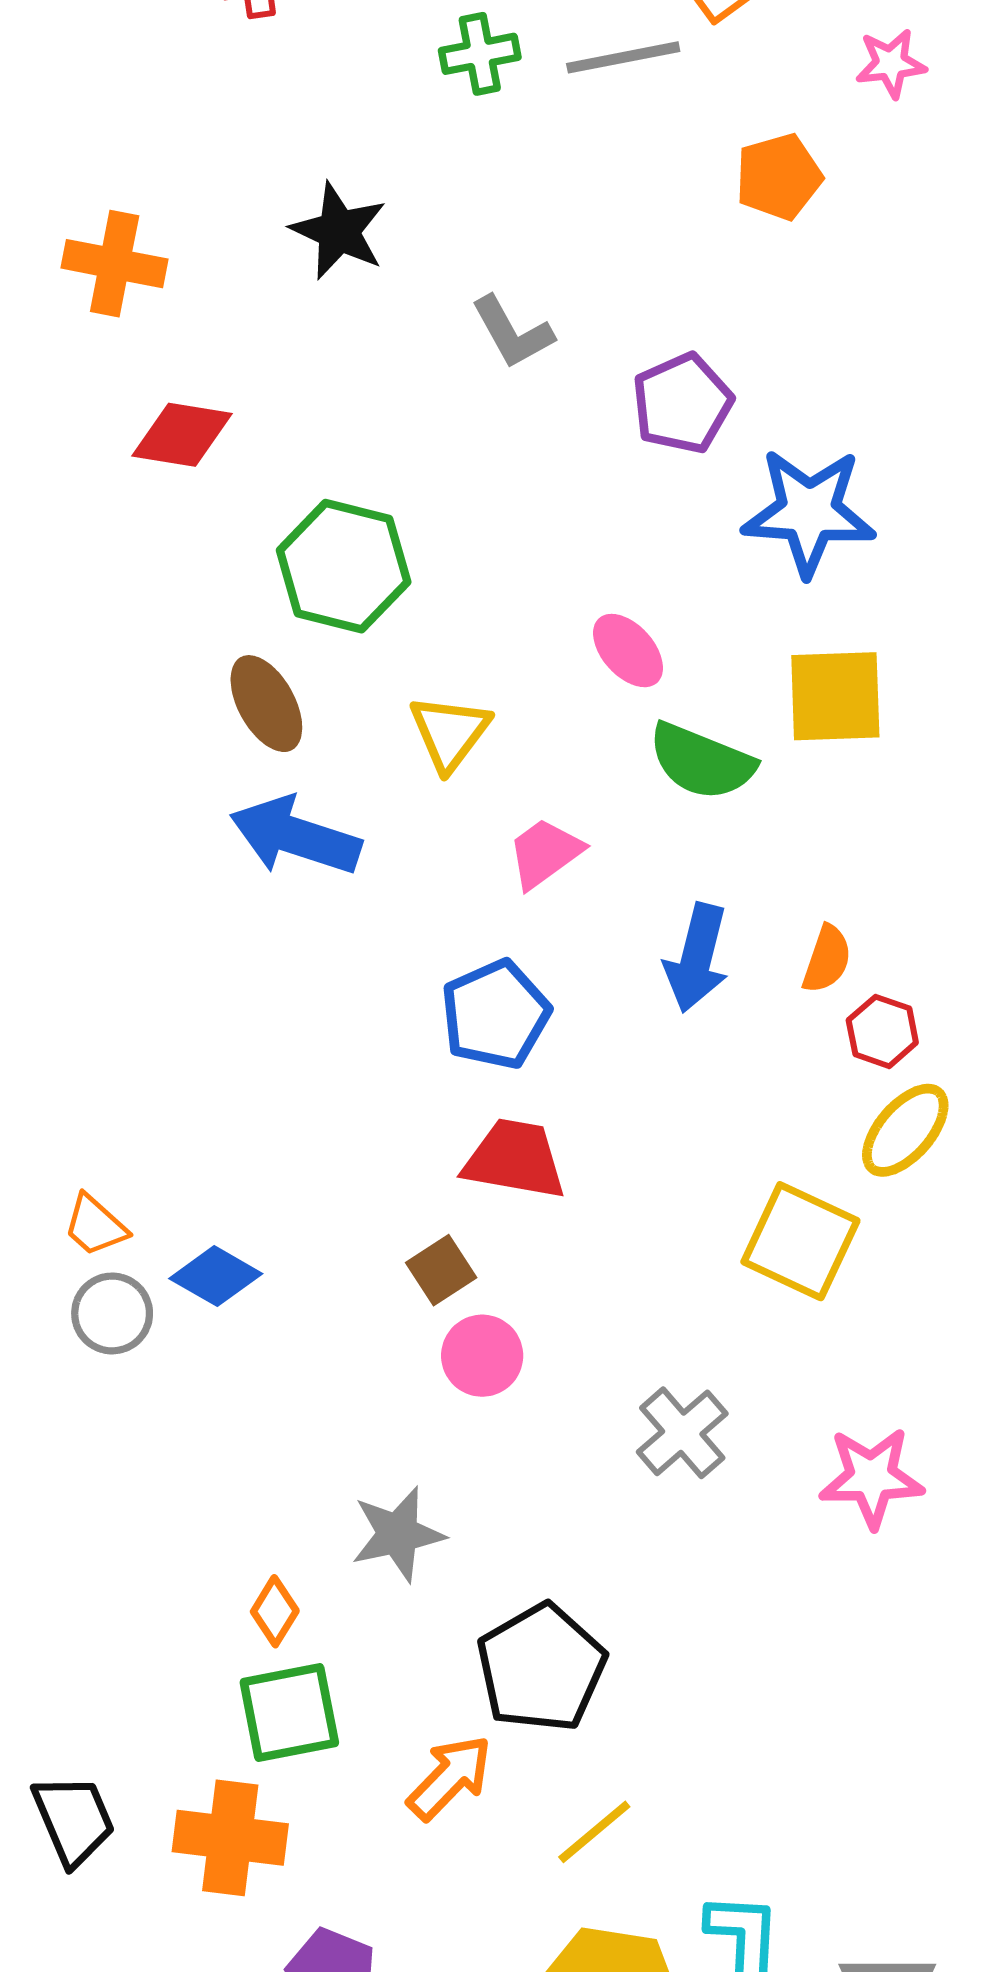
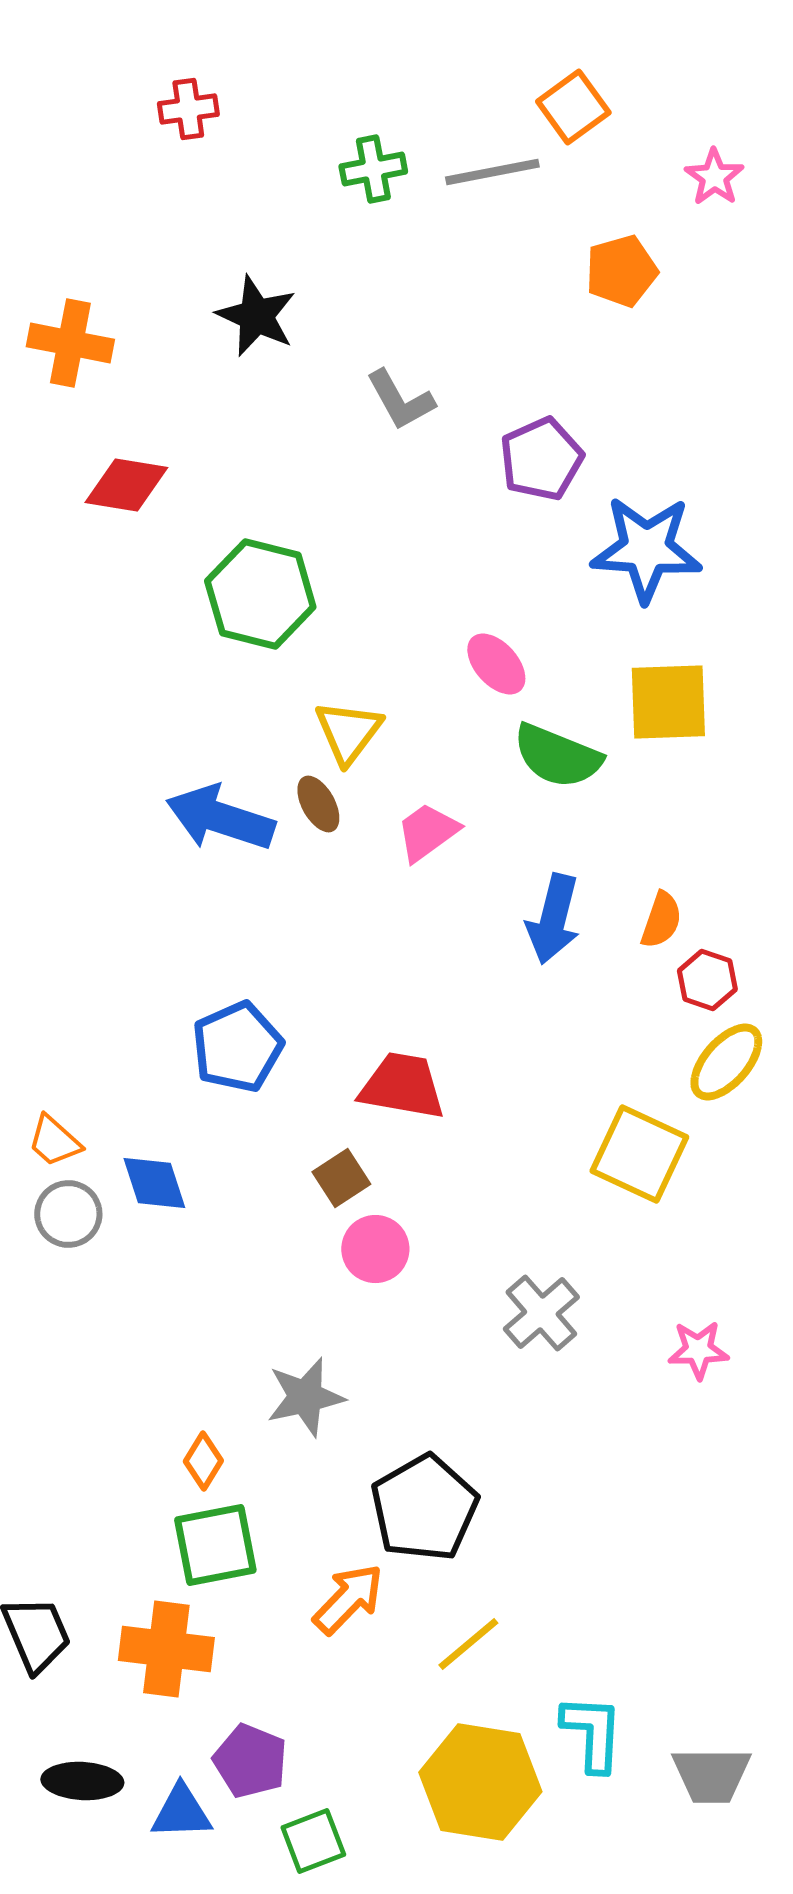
pink star: (891, 63) -> (714, 177), turned -30
brown ellipse: (266, 704) -> (318, 804), moved, size x0.7
blue pentagon: (495, 1015) -> (237, 1047), moved
blue diamond: (216, 1276) -> (154, 1183), turned 42
pink star: (872, 1477) -> (698, 1350), size x0.7

